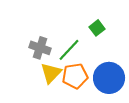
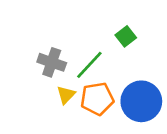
yellow triangle: (51, 73) -> (66, 95), size x0.7

